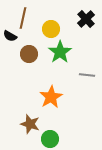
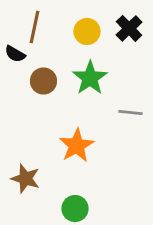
yellow circle: (51, 29) -> (87, 31), moved
brown star: (30, 124) -> (25, 179), moved

